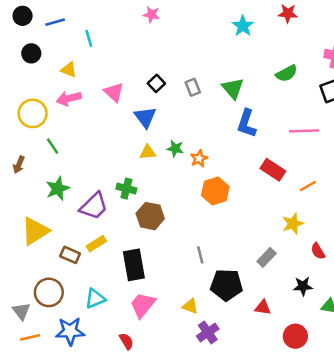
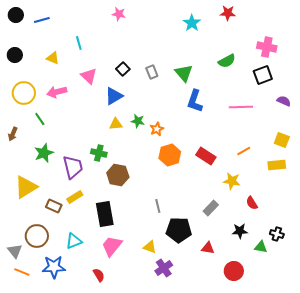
cyan line: (89, 38) -> (79, 43), moved
black circle: (31, 53) -> (15, 55), moved
pink arrow: (69, 98) -> (57, 92), moved
blue triangle: (145, 117) -> (114, 96), turned 36
red rectangle: (273, 170) -> (206, 156), moved
purple trapezoid: (94, 206) -> (73, 167), turned -60
yellow star: (293, 224) -> (232, 181), turned 30
orange line: (30, 337) -> (22, 272), turned 35

